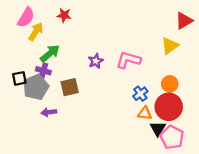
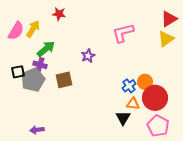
pink semicircle: (26, 17) -> (16, 31), moved
yellow triangle: (170, 46) -> (166, 39), moved
pink L-shape: (128, 60) -> (123, 33), moved, turned -30
orange circle: (170, 84) -> (145, 82), moved
purple arrow: (49, 112) -> (37, 130), moved
black triangle: (158, 129) -> (123, 118), moved

